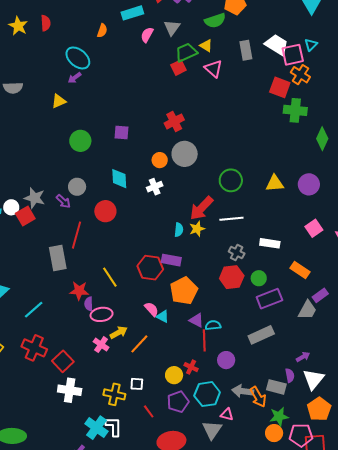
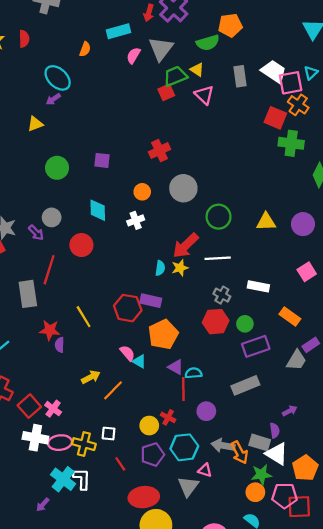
gray triangle: (172, 28) -> (161, 49), size x1.4
gray circle: (185, 154) -> (183, 188), moved
pink ellipse: (102, 314) -> (60, 443), moved
pink cross: (101, 345) -> (53, 409), moved
white triangle: (313, 379) -> (277, 454), moved, turned -40

